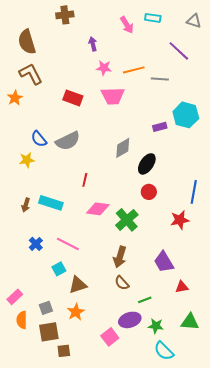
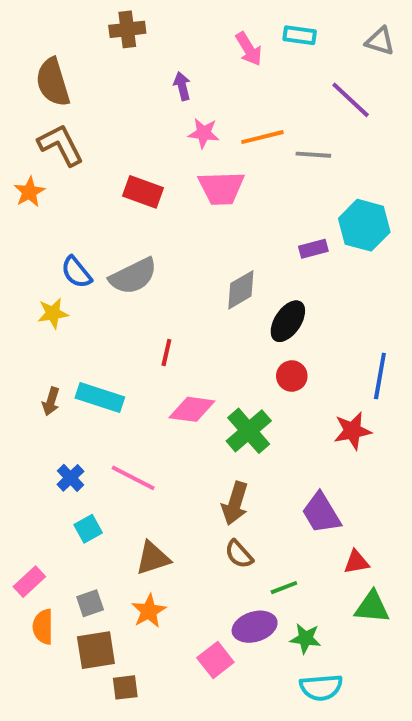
cyan square: (59, 269) -> (88, 529), moved
green triangle: (190, 322) -> (372, 607), moved
cyan semicircle: (164, 351) -> (321, 687), turned -50

